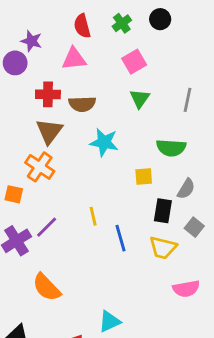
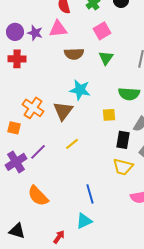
purple star: (32, 41) -> (35, 33), moved
red cross: (48, 94) -> (17, 59), moved
brown semicircle: (82, 104) -> (74, 54), moved
brown triangle: (49, 131) -> (63, 111), moved
yellow line: (93, 216) -> (72, 144), turned 64
blue line: (120, 238) -> (90, 194), moved

